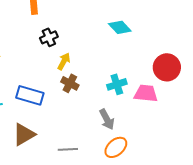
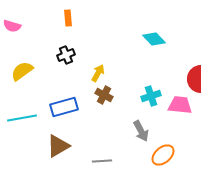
black cross: (49, 37) -> (66, 55), moved
blue rectangle: (30, 95) -> (64, 107), turned -32
orange ellipse: (116, 147) -> (163, 155), moved

